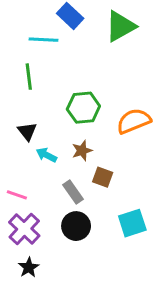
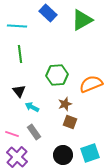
cyan line: (43, 40) -> (17, 26), moved
brown star: (82, 151) -> (65, 104), moved
gray rectangle: (73, 192) -> (34, 132), moved
black circle: (76, 226) -> (63, 155), moved

